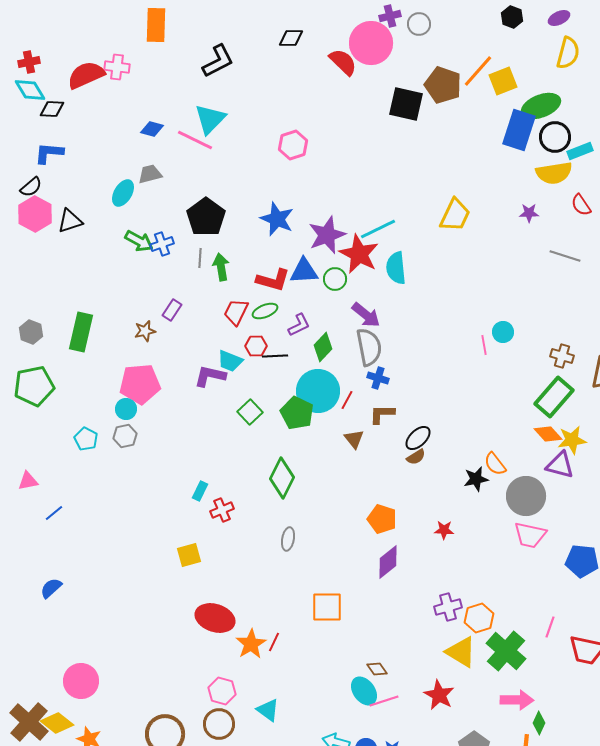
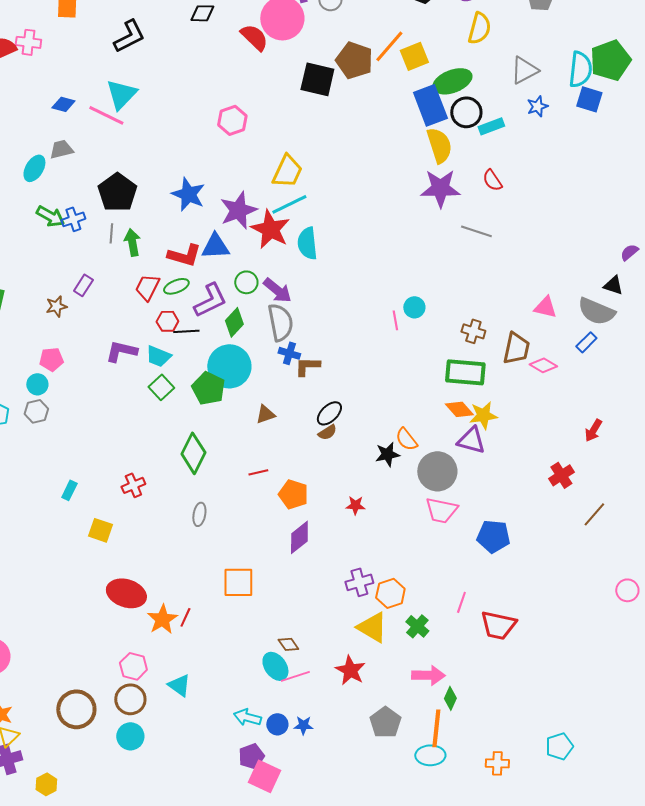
blue rectangle: (519, 130) -> (430, 105), turned -39
pink hexagon: (293, 145) -> (232, 120), moved
yellow semicircle: (554, 173) -> (439, 145), moved, turned -99
purple star: (529, 213) -> (440, 188), size x2.0
yellow trapezoid: (455, 215) -> (287, 171), moved
green circle: (335, 279) -> (246, 282), moved
purple L-shape: (299, 325) -> (210, 300), size x1.5
cyan trapezoid: (230, 361) -> (158, 356), moved
pink pentagon: (140, 384) -> (51, 359), size x0.6
green rectangle: (554, 397) -> (465, 372), turned 54
red line: (347, 400) -> (258, 472), moved, turned 48
brown L-shape: (382, 414) -> (307, 366), moved
brown triangle: (354, 439) -> (265, 414), turned 50
cyan rectangle: (200, 491) -> (69, 490), moved
yellow square: (189, 555) -> (100, 530), turned 35
green cross: (506, 651) -> (417, 626), size x0.6

